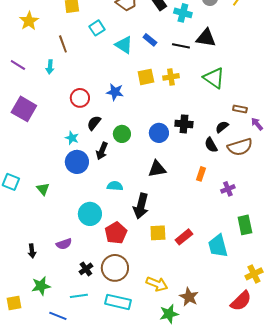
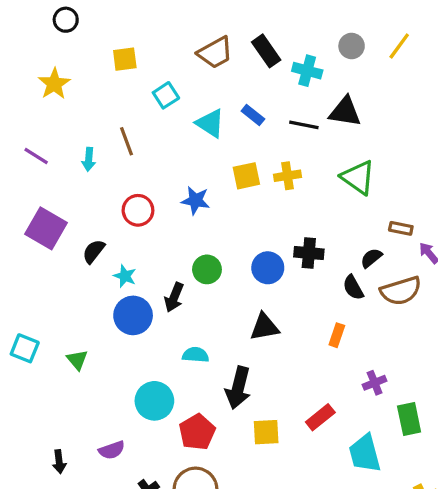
brown line: (63, 44) -> (126, 141), moved
black semicircle: (94, 123) -> (94, 251), moved
purple cross: (228, 189) -> (375, 383), moved
red rectangle: (184, 237) -> (320, 417), moved

